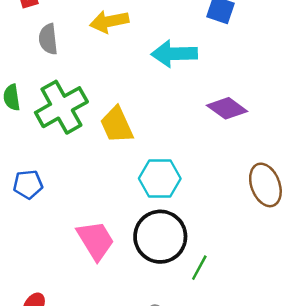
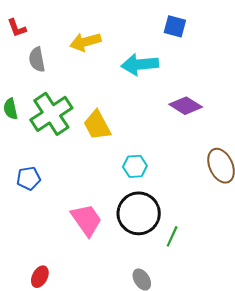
cyan hexagon: (160, 178) -> (135, 166), size x0.7

